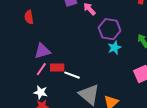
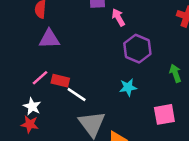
cyan star: (114, 48) -> (128, 87), moved
purple triangle: (42, 51) -> (49, 39), moved

